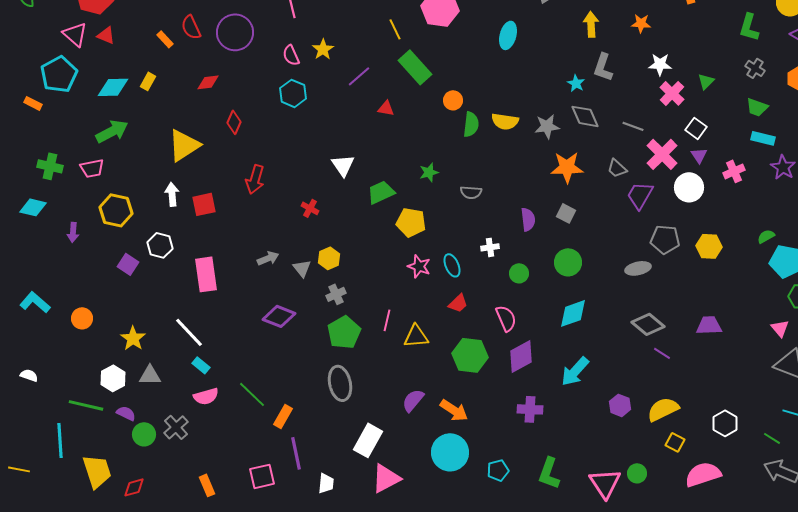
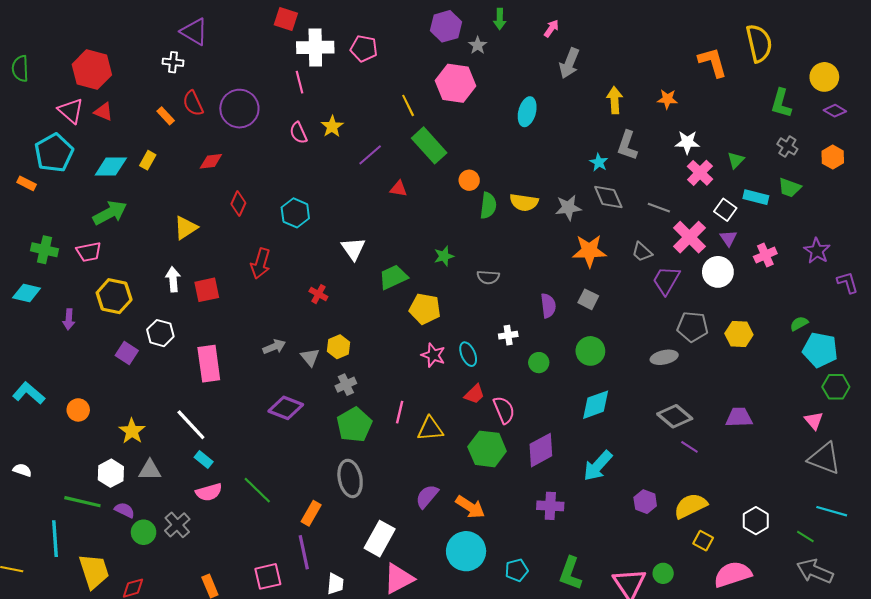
cyan hexagon: (293, 93) -> (295, 213), moved
cyan rectangle: (763, 138) -> (756, 197), moved
yellow triangle: (184, 145) -> (186, 228), size x0.7
pink semicircle: (506, 318) -> (504, 410), moved
orange rectangle: (283, 416) -> (311, 513), moved

